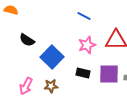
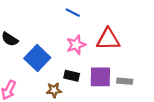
brown star: (51, 86) -> (54, 90), moved

